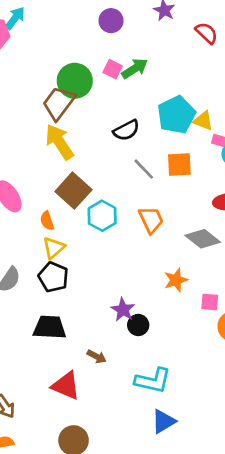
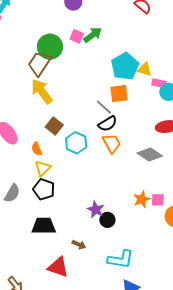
black semicircle: (126, 130) -> (108, 124), moved
orange square: (179, 164) -> (119, 94), moved
brown square: (73, 191) -> (54, 126), size x0.7
orange star: (176, 280) -> (142, 199), moved

